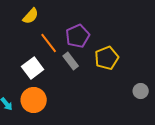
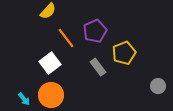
gray rectangle: (71, 61) -> (98, 67), moved

